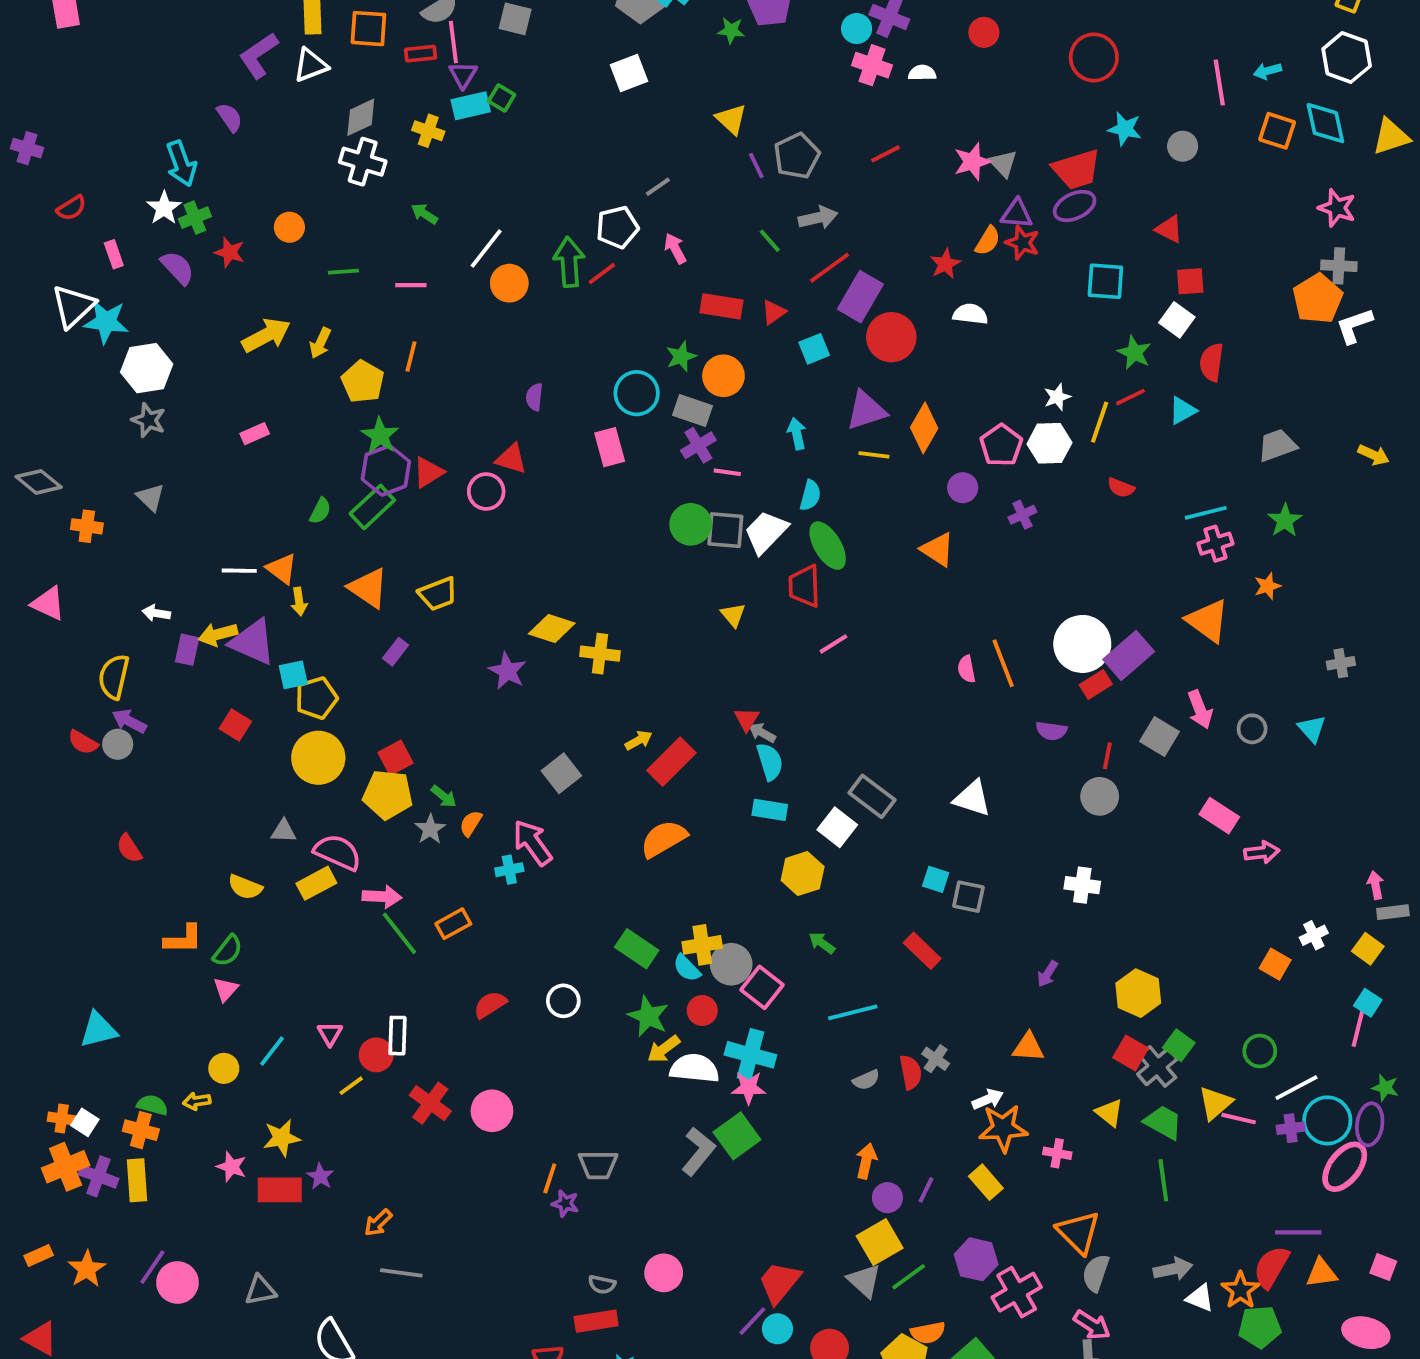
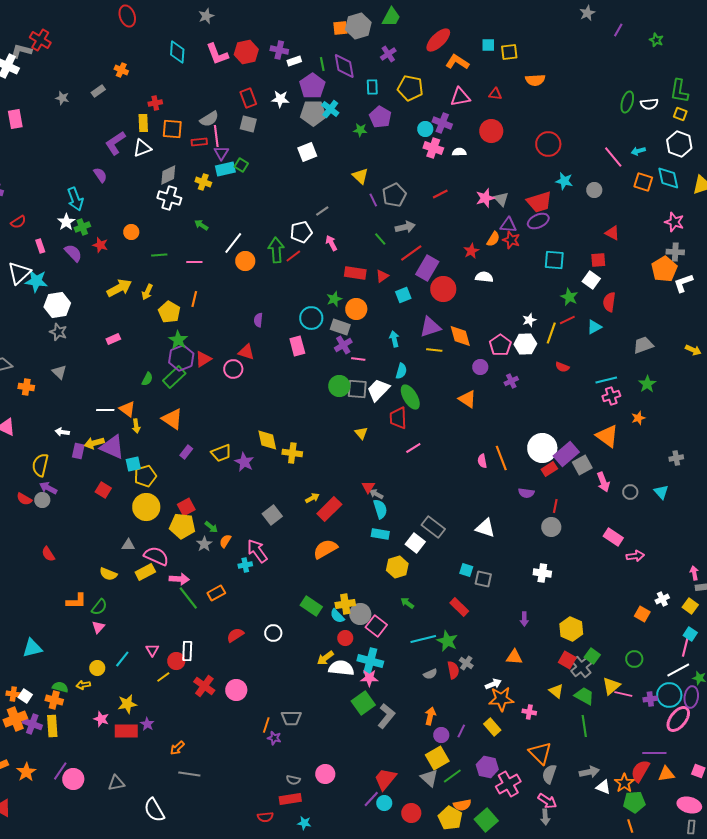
red circle: (984, 32) -> (491, 131), size x1.5
pink line: (1219, 83) -> (613, 157), turned -30
red triangle: (1169, 229) -> (612, 233), moved
orange diamond: (924, 428) -> (460, 336), turned -45
yellow trapezoid: (438, 594) -> (221, 453), moved
yellow diamond: (552, 629) -> (267, 440), turned 60
gray square: (1159, 737) -> (582, 465), moved, turned 30
purple arrow: (1048, 974) -> (524, 619), turned -32
green star: (648, 1016) -> (447, 641), moved
white line: (1296, 1088) -> (678, 670), moved
gray L-shape: (698, 1151) -> (386, 716), moved

